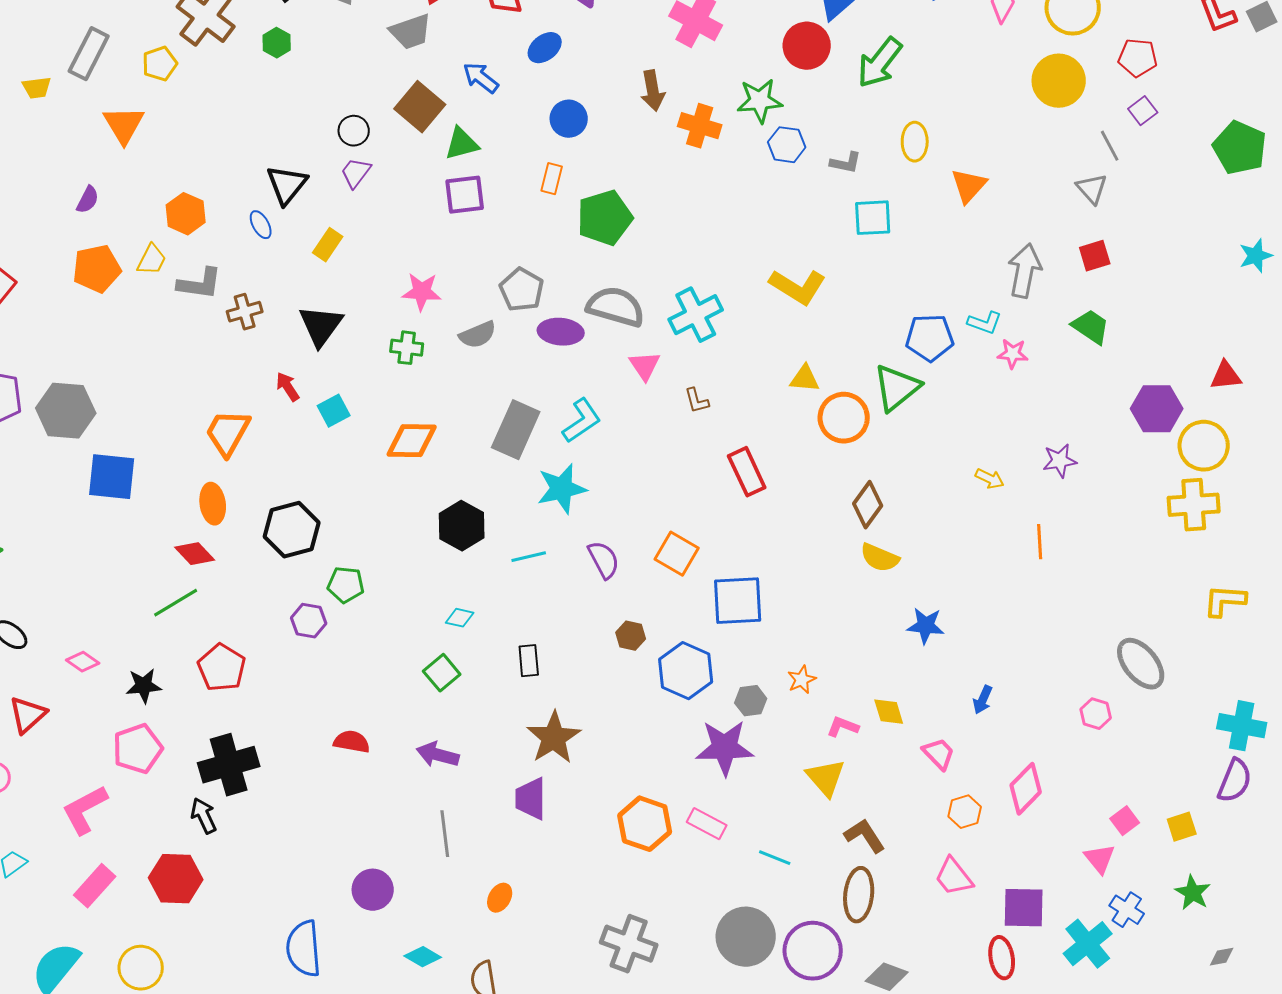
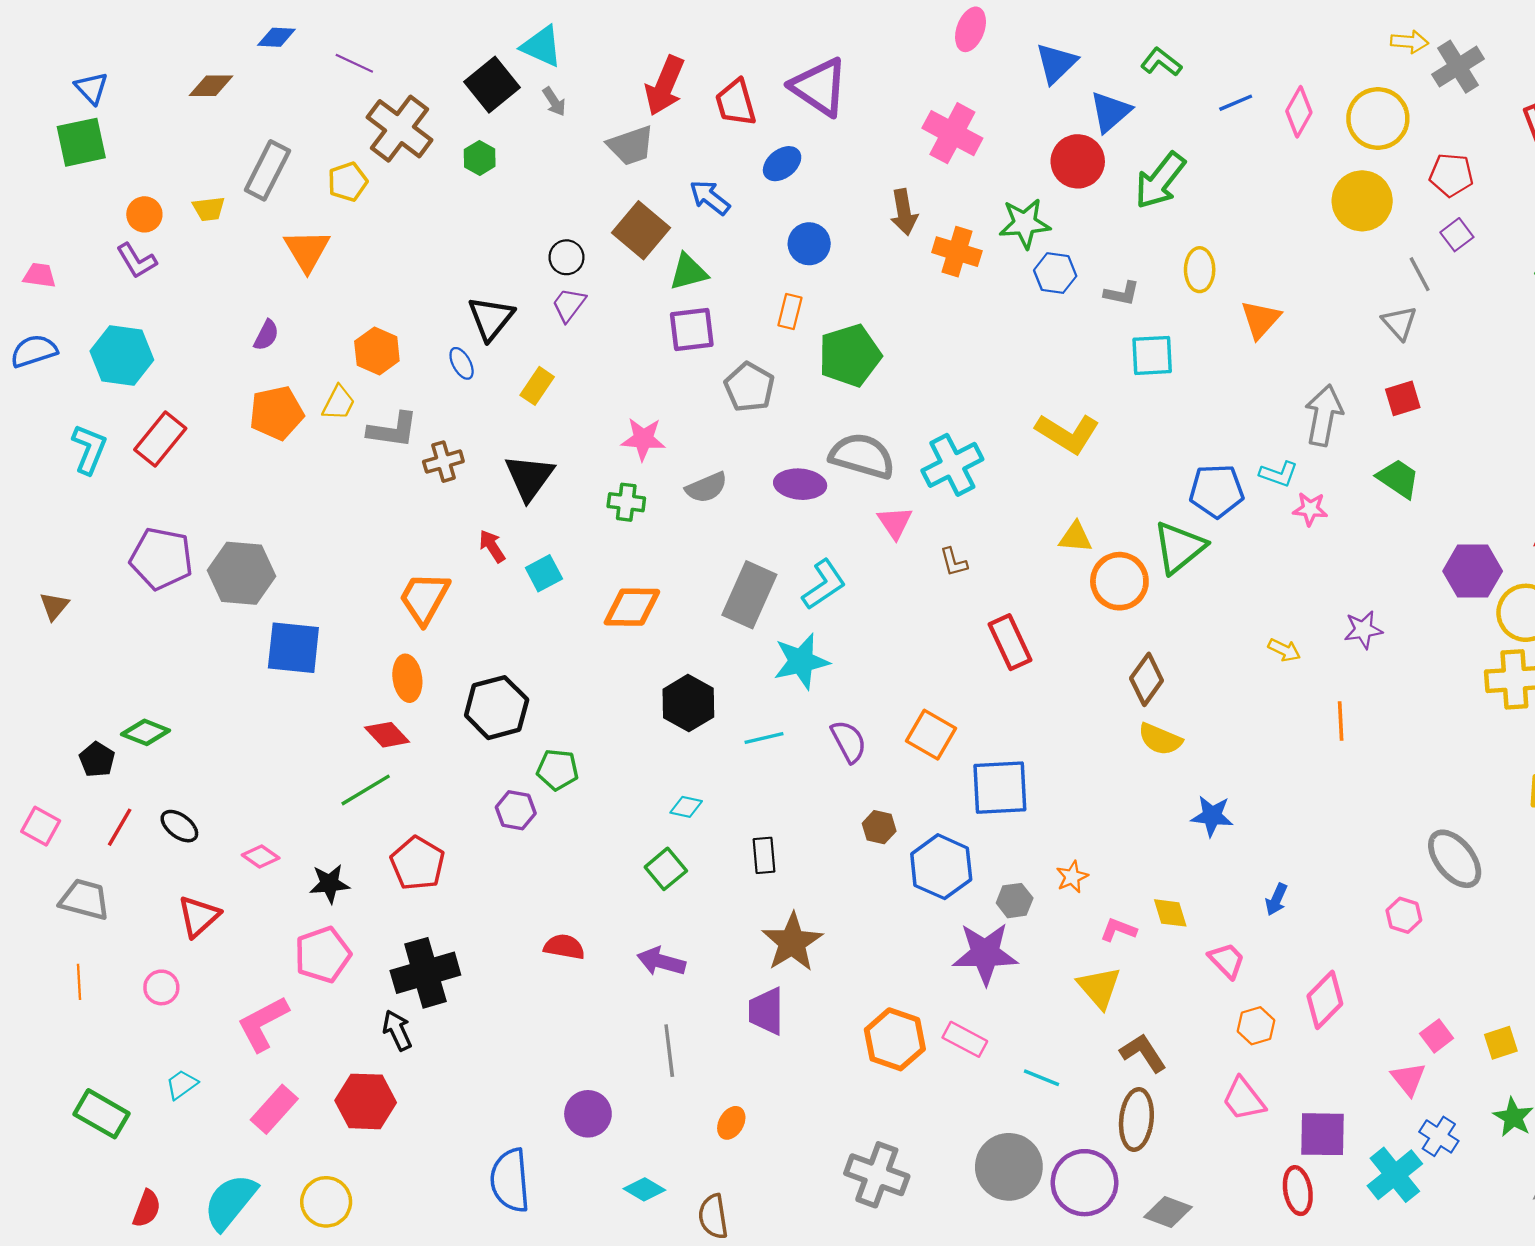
gray pentagon: (522, 290) -> (749, 387), moved

